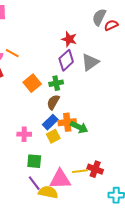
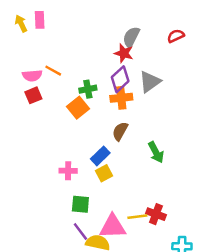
gray semicircle: (99, 17) -> (131, 37), moved
green cross: (56, 83) -> (88, 89), moved
brown semicircle: (53, 102) -> (120, 131), moved
orange cross: (67, 122) -> (121, 98), moved
green arrow: (79, 127) -> (156, 152), moved, turned 36

